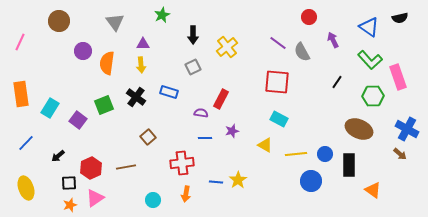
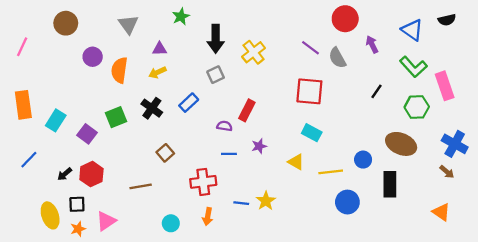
red circle: (309, 17) -> (345, 19), size x1.5
black arrow: (193, 35) -> (216, 39), size x1.4
yellow arrow: (141, 65) -> (157, 72), turned 70
blue rectangle: (169, 92) -> (189, 103), turned -60
blue circle: (325, 154) -> (363, 160), moved
red hexagon: (91, 168) -> (91, 174), moved
yellow ellipse: (26, 188) -> (50, 215), moved
orange triangle: (373, 190) -> (441, 212), moved

